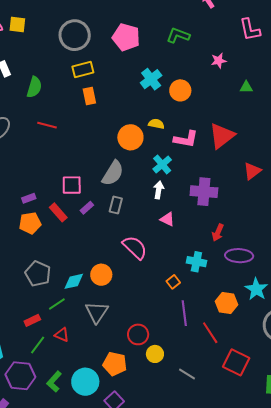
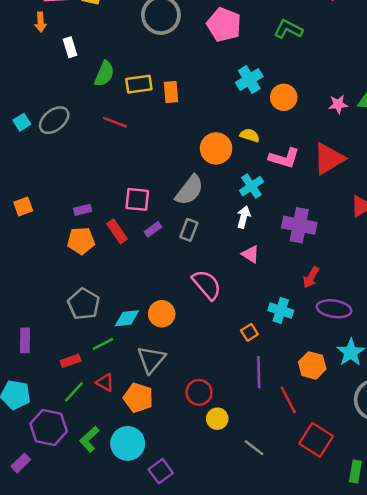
pink star: (219, 61) -> (338, 104), moved
yellow rectangle: (83, 70) -> (139, 84), moved
orange pentagon: (115, 364) -> (138, 398), moved

